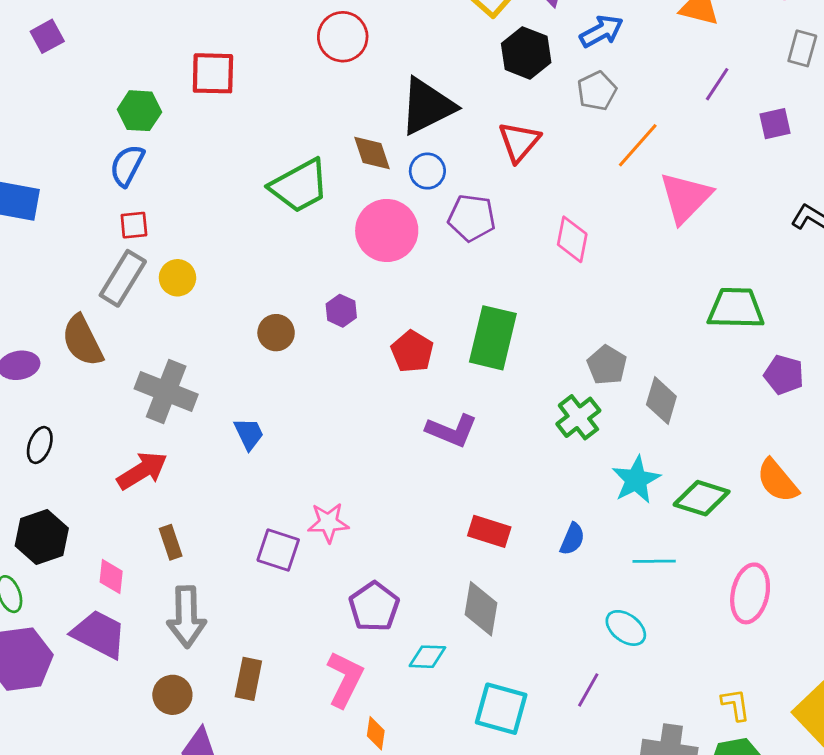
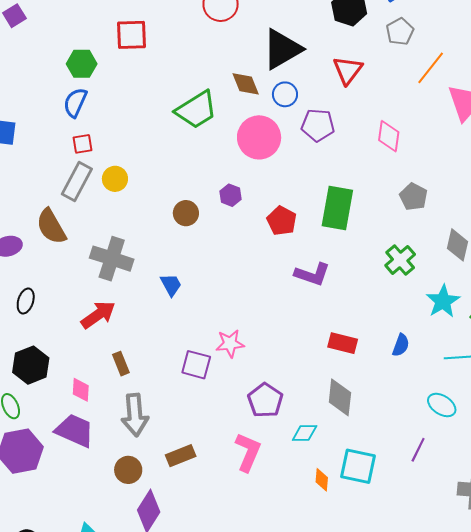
gray pentagon: (607, 365) -> (414, 197), moved
brown rectangle: (248, 679) -> (181, 456), turned 60
orange diamond: (376, 733) -> (322, 480), moved

